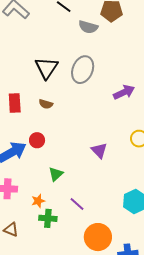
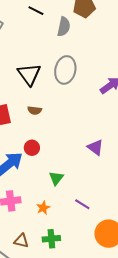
gray semicircle: (88, 27) -> (64, 27), turned -84
green cross: (48, 218) -> (51, 239), moved

